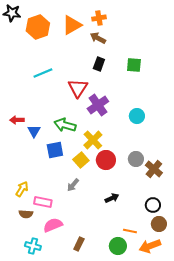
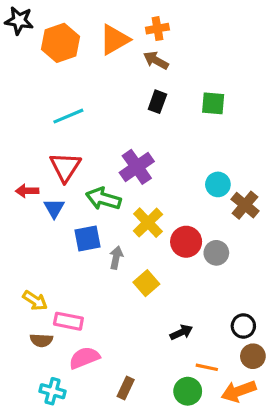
red triangle: (78, 88) -> (65, 167), moved
purple cross: (98, 105) -> (137, 167), moved
yellow square: (81, 160) -> (146, 283), moved
red circle: (106, 160) -> (186, 242), moved
brown cross: (154, 169) -> (245, 205), moved
gray arrow: (73, 185) -> (116, 258), moved, turned 152
yellow arrow: (22, 189) -> (35, 301), turned 91
black arrow: (112, 198) -> (181, 332), moved

